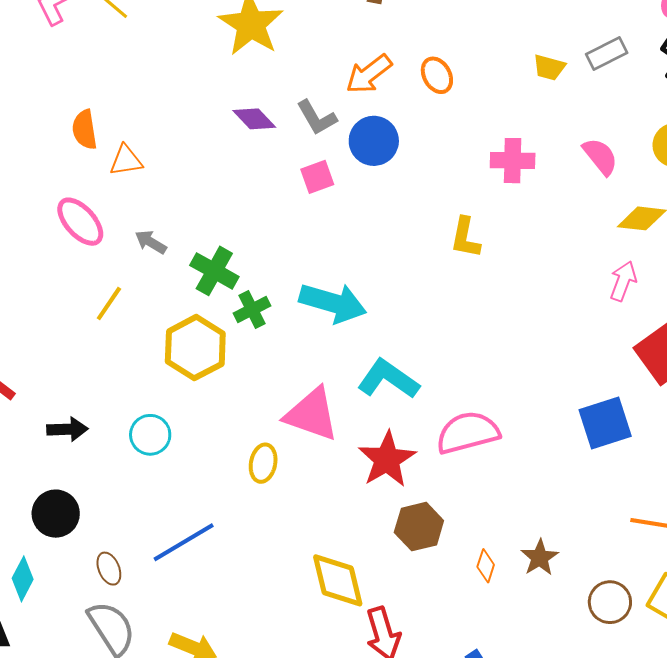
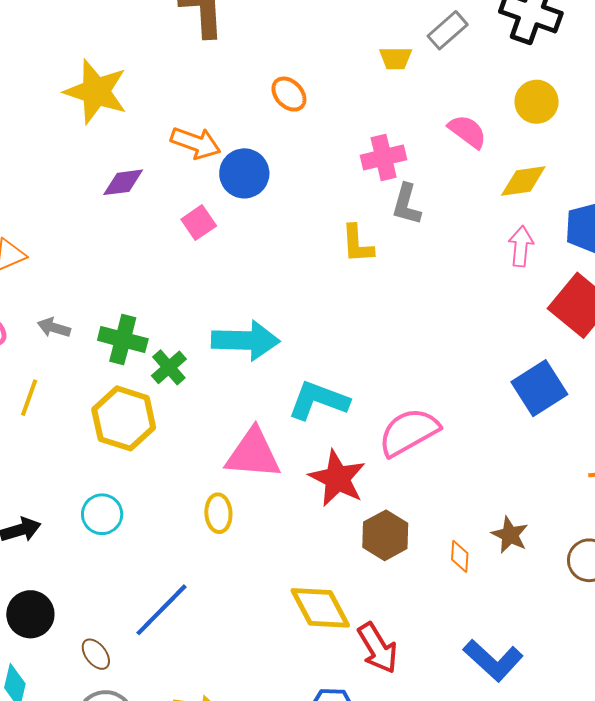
orange arrow: (369, 74) -> (196, 143), moved, turned -108
gray L-shape: (317, 118) -> (407, 204), moved, turned 60
purple diamond: (254, 119) -> (123, 182), turned -39

